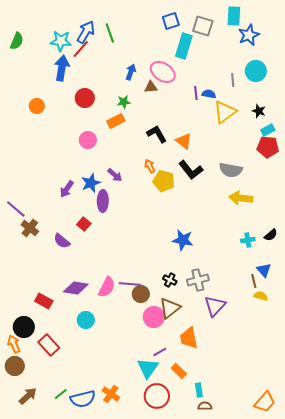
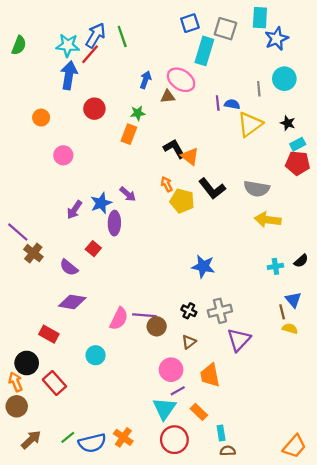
orange rectangle: (116, 121) -> (129, 134), turned -42
pink circle: (88, 140) -> (63, 155), moved
orange triangle: (184, 141) -> (190, 156), moved
purple diamond: (76, 288) -> (72, 302), moved
brown triangle: (170, 308) -> (189, 342), size x0.6
pink circle: (154, 317) -> (171, 370), moved

